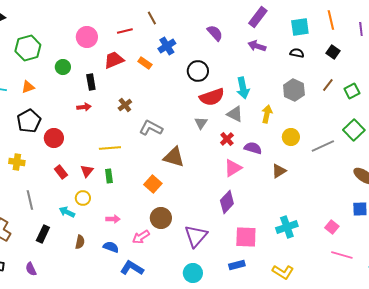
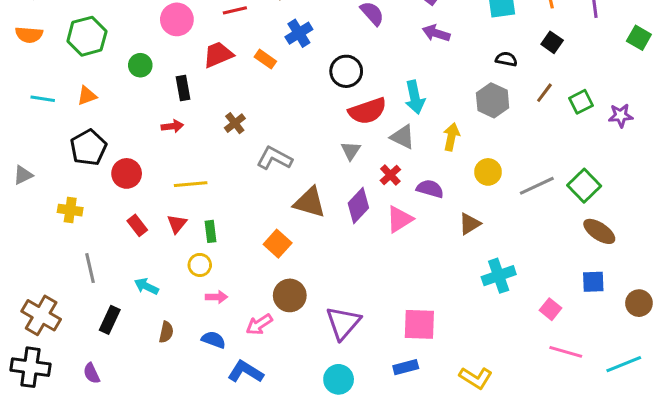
black semicircle: (297, 53) -> (506, 59), moved
green square: (354, 130) -> (584, 186), moved
yellow line: (110, 148) -> (191, 184), moved
yellow circle: (83, 198) -> (200, 265), moved
purple diamond: (227, 202) -> (358, 205), moved
cyan cross: (287, 227) -> (499, 276), moved

